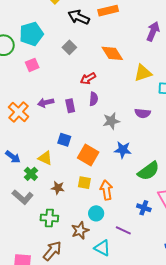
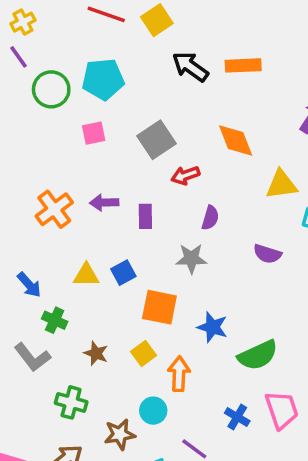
gray square: (69, 47) -> (156, 140), moved, size x1.5
purple semicircle: (94, 99) -> (210, 218), moved
gray star: (111, 121) -> (191, 259), moved
blue square: (64, 140) -> (123, 273), turned 32
blue star: (123, 150) -> (212, 327), moved
orange square: (88, 155) -> (159, 307), turned -30
yellow triangle: (45, 158) -> (86, 275), moved, turned -35
green cross: (31, 174) -> (55, 320), turned -32
yellow square: (84, 183) -> (144, 353), turned 32

